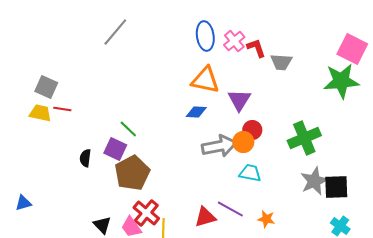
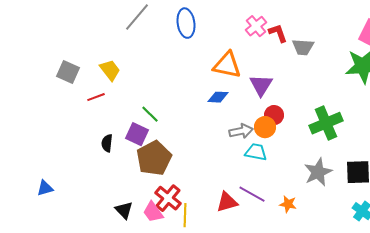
blue ellipse: (205, 36) -> (186, 23), moved
red line: (62, 109) -> (96, 97), moved, turned -30
yellow trapezoid: (40, 113) -> (110, 70), moved, turned 40
gray arrow: (219, 146) -> (241, 131), size x0.7
cyan trapezoid: (250, 173) -> (256, 152), moved
gray star: (314, 181) -> (318, 172), moved

